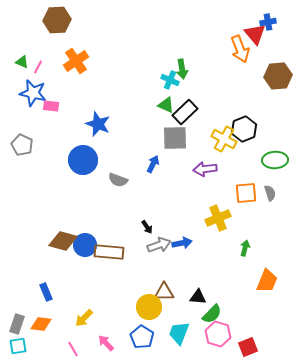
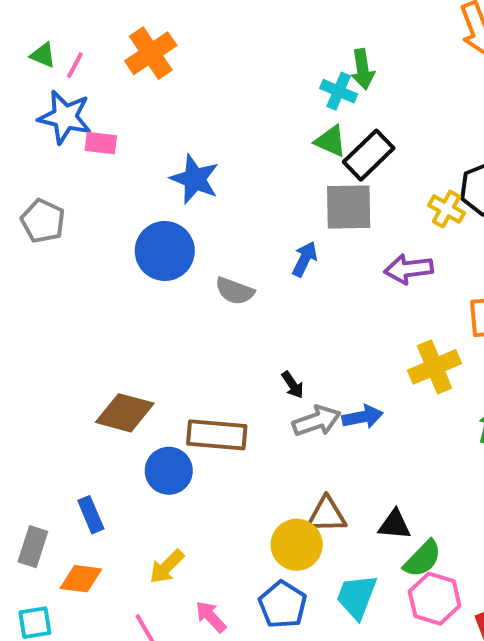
yellow cross: (224, 139) -> (447, 209), size x0.7
blue circle: (85, 245) -> (169, 471), moved
gray rectangle: (17, 324) -> (33, 547), moved

